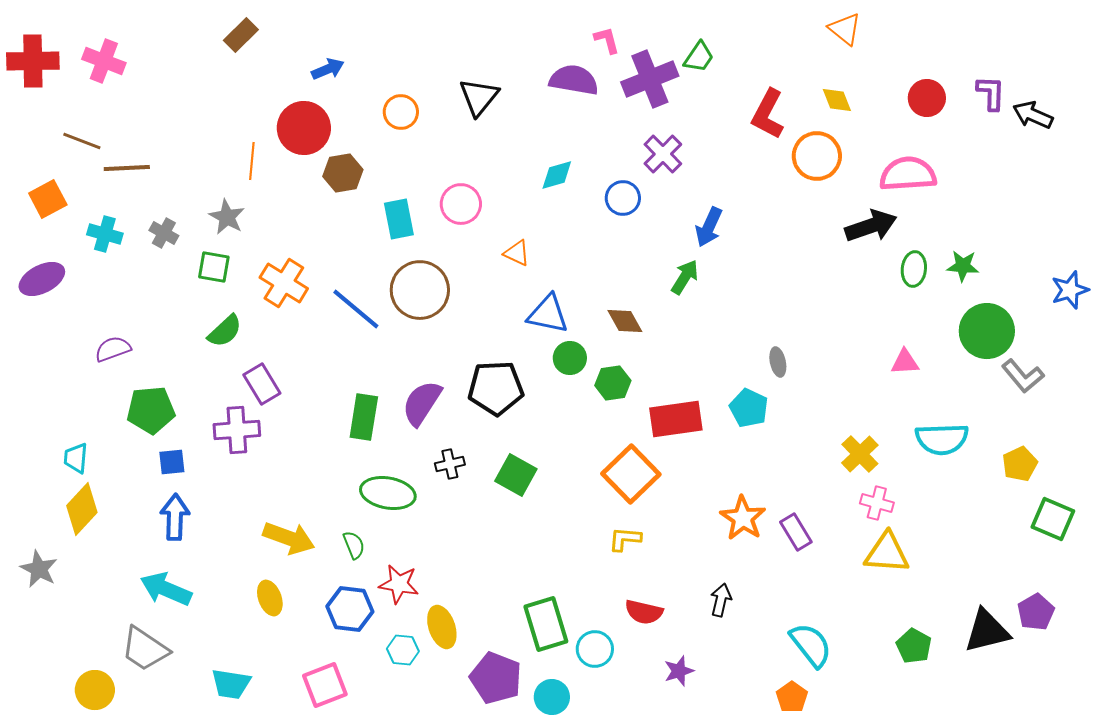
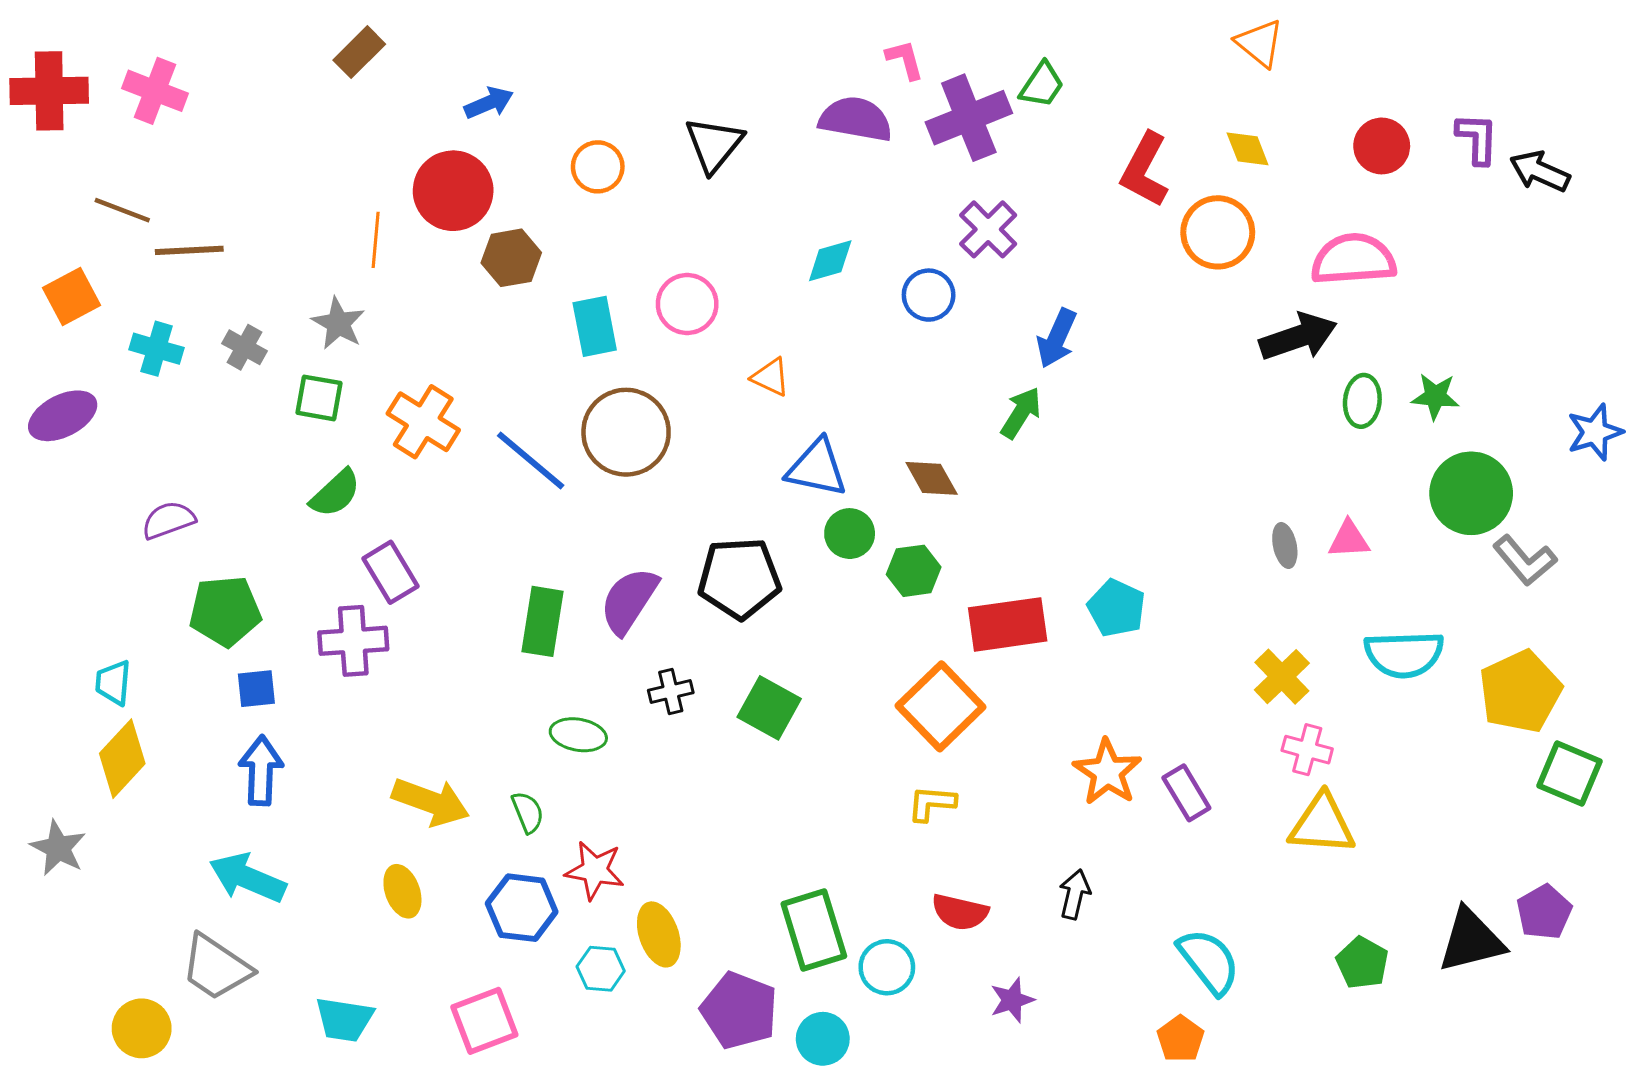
gray ellipse: (778, 362) -> (1285, 545), moved
yellow pentagon: (1020, 464) -> (1520, 692), size x1.6
green ellipse: (388, 493) -> (578, 735), size x0.7

